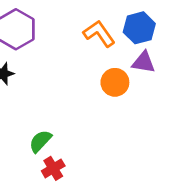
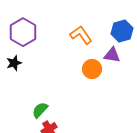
blue hexagon: (139, 28) -> (122, 31), moved

